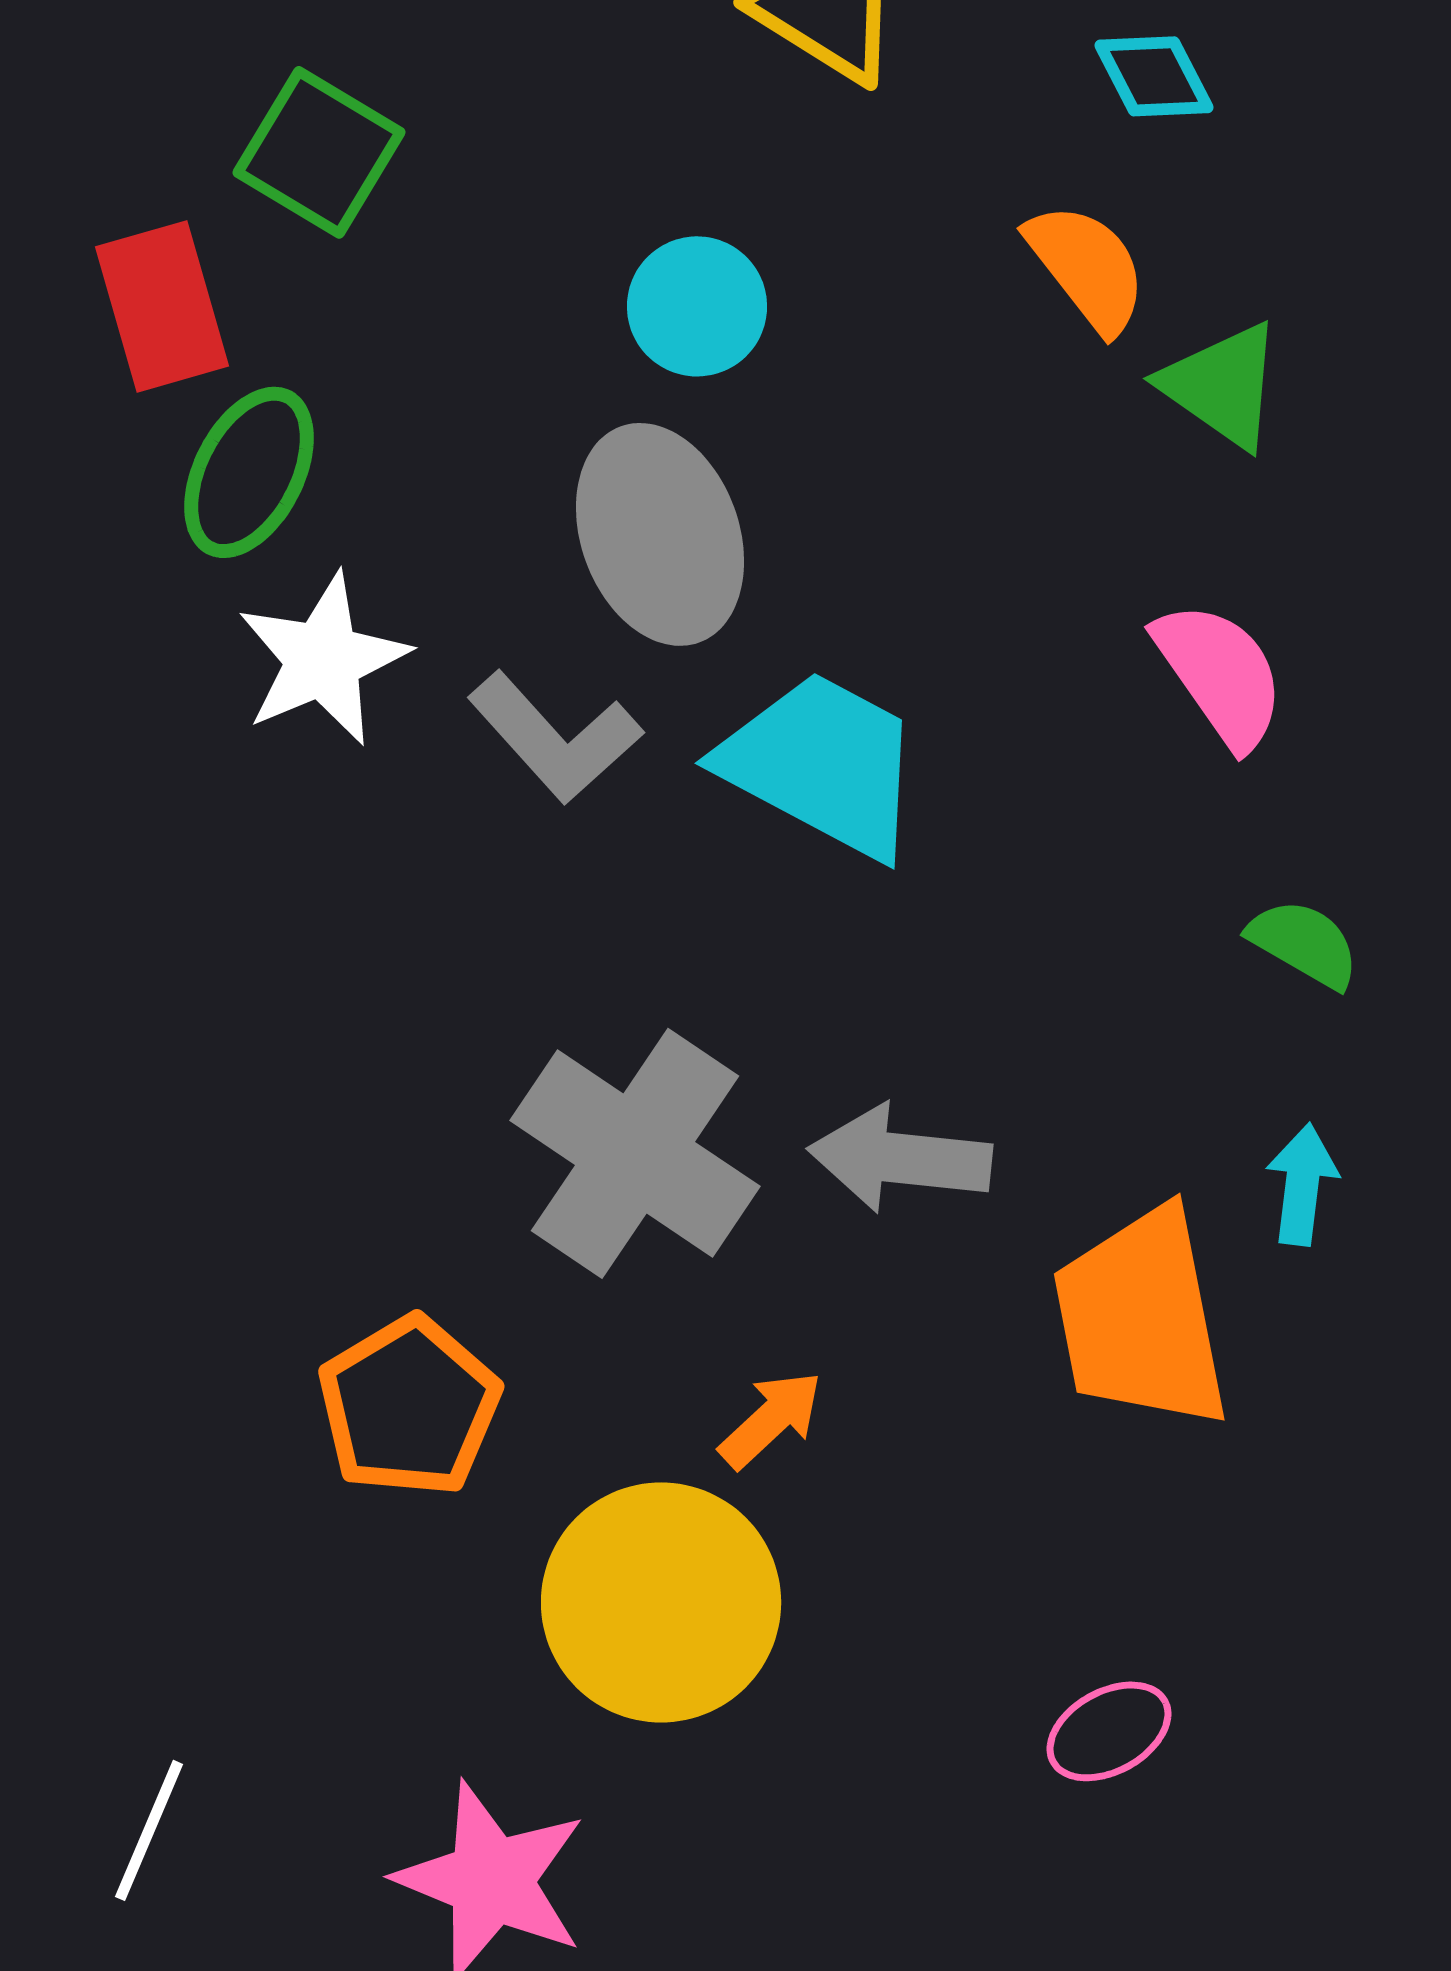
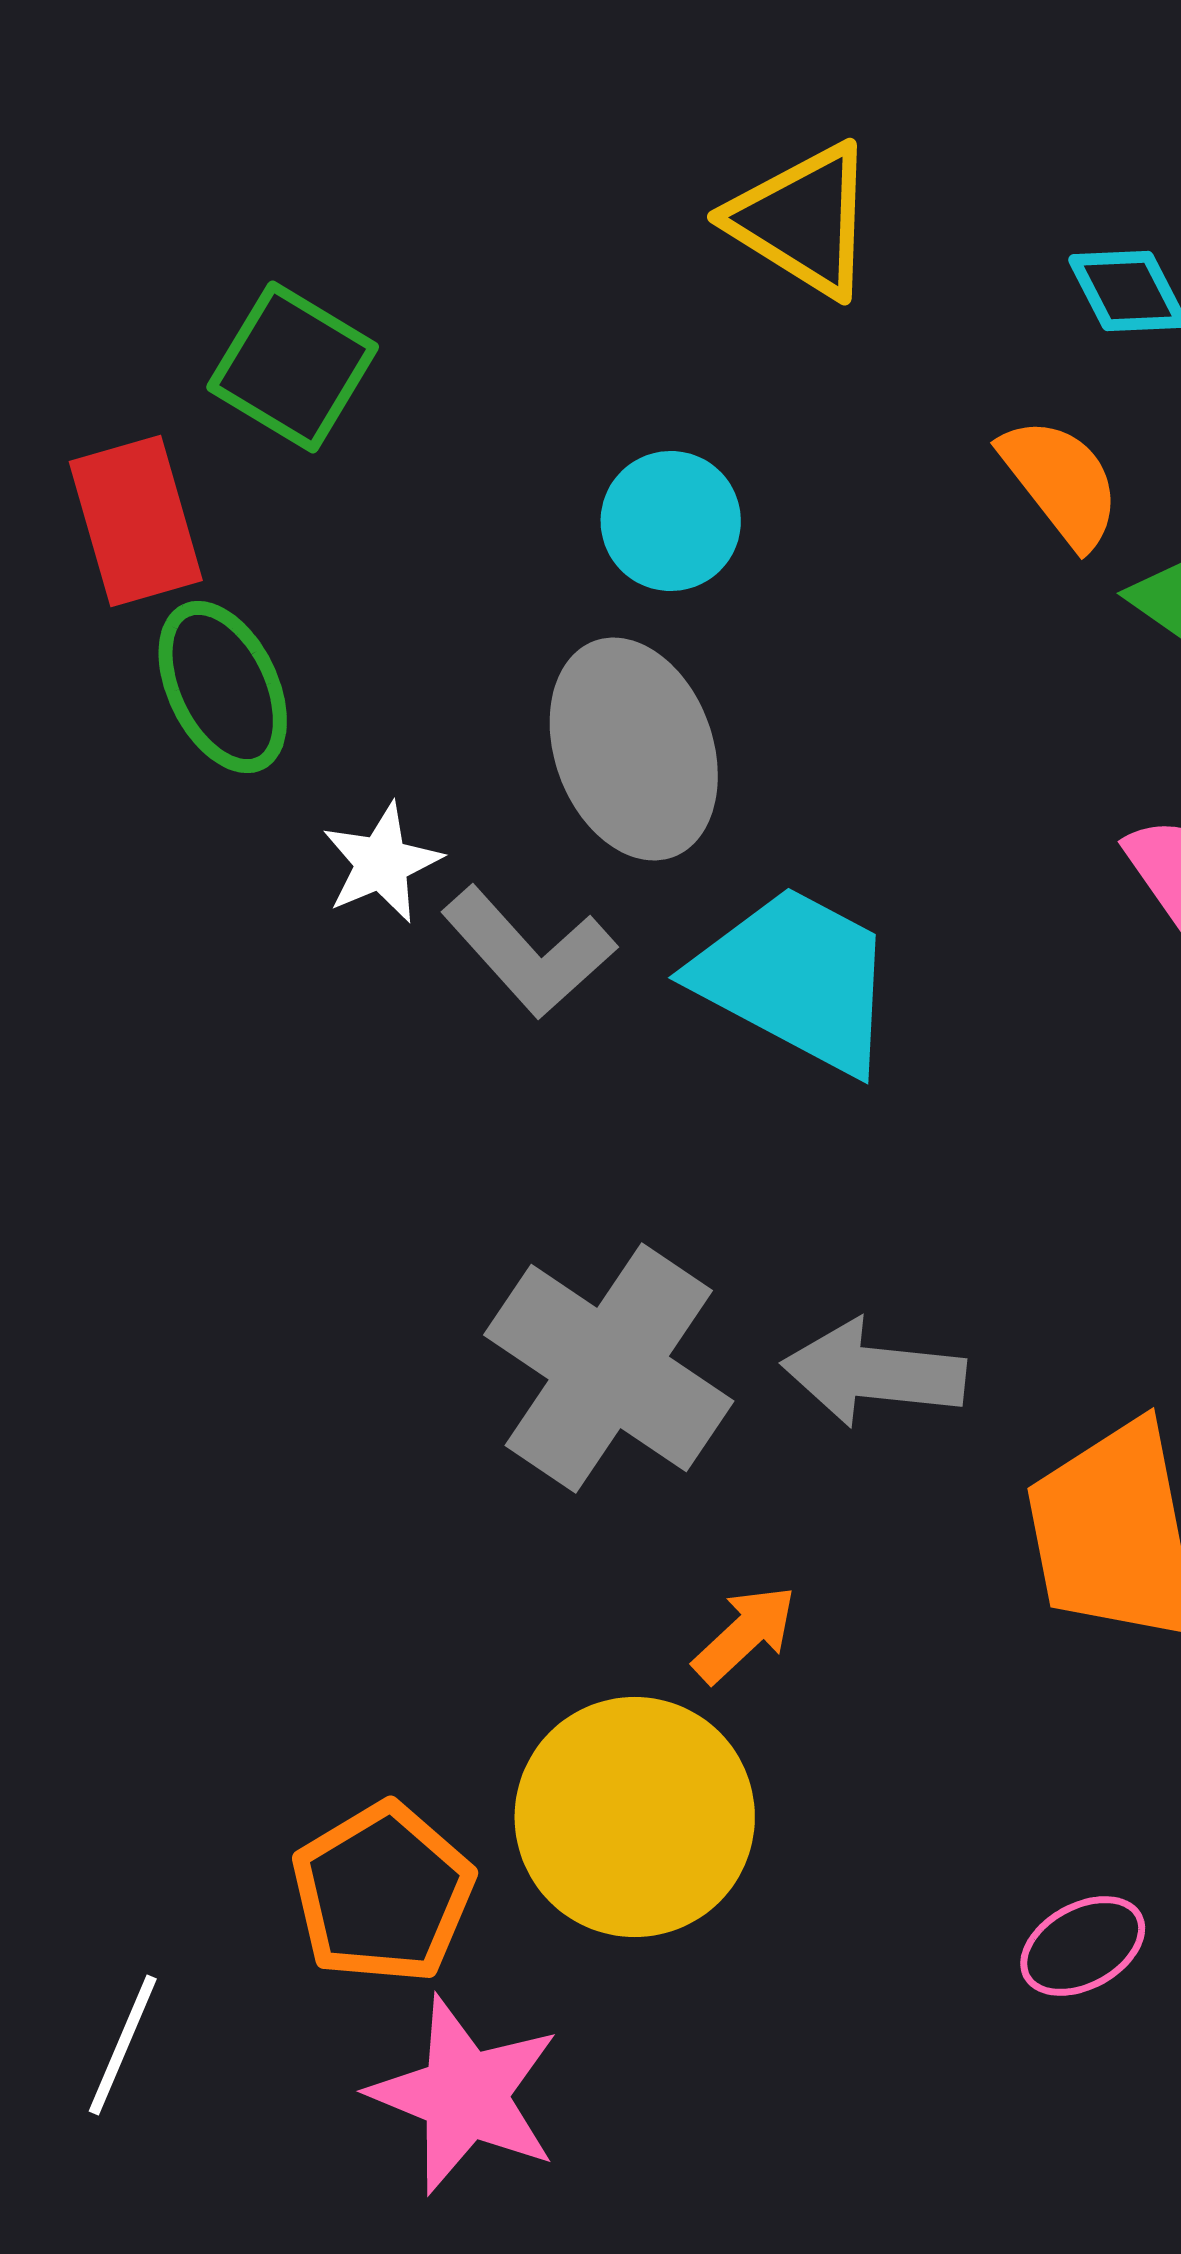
green ellipse: (249, 472) -> (223, 687), turned -53
white star: (323, 659) -> (382, 863), moved, size x0.7
orange pentagon: (409, 1406) -> (383, 1893), moved

